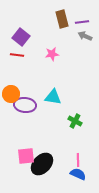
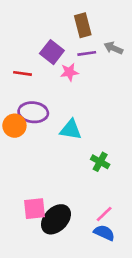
purple line: (82, 22) -> (87, 53), moved
purple square: (21, 37) -> (52, 52), moved
purple ellipse: (25, 105) -> (33, 112), moved
pink line: (78, 160) -> (104, 214), turned 48

